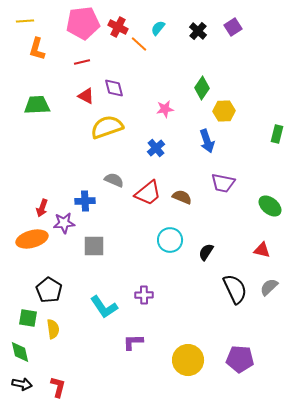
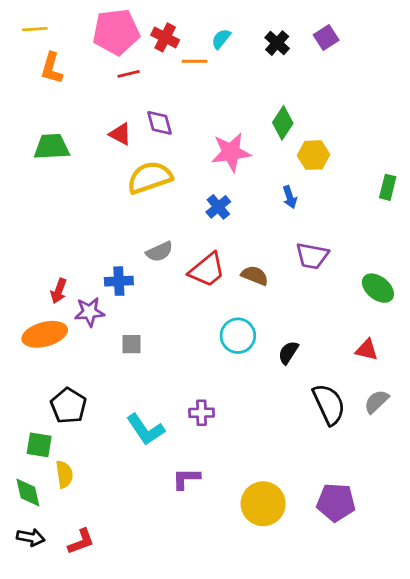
orange line: (139, 44) -> (194, 61), turned -42
red line: (82, 62) -> (129, 74), moved
pink star: (165, 109) -> (231, 152), size x1.6
blue arrow: (207, 141) -> (290, 197), size x0.7
gray semicircle: (114, 180) -> (159, 252), turned 132
gray square: (94, 246) -> (131, 344), size x0.7
yellow semicircle: (53, 329) -> (64, 474), moved
red L-shape: (58, 387) -> (81, 542), turned 55

